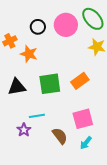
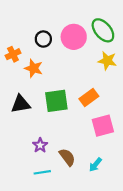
cyan line: (37, 116) -> (42, 172), moved
pink square: (83, 119) -> (103, 126), moved
purple star: (24, 130) -> (40, 145), moved

